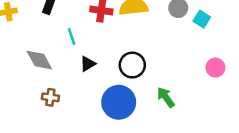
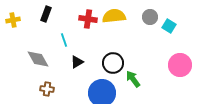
pink circle: (215, 68) -> (180, 65), size x1.5
green arrow: (166, 97) -> (133, 79), moved

